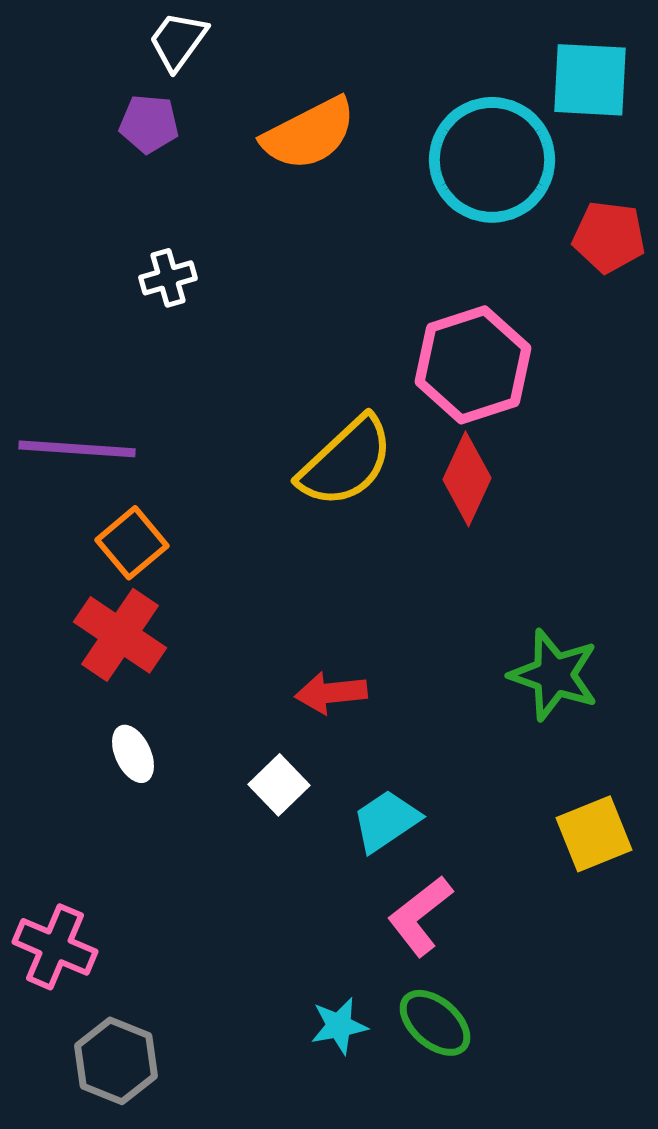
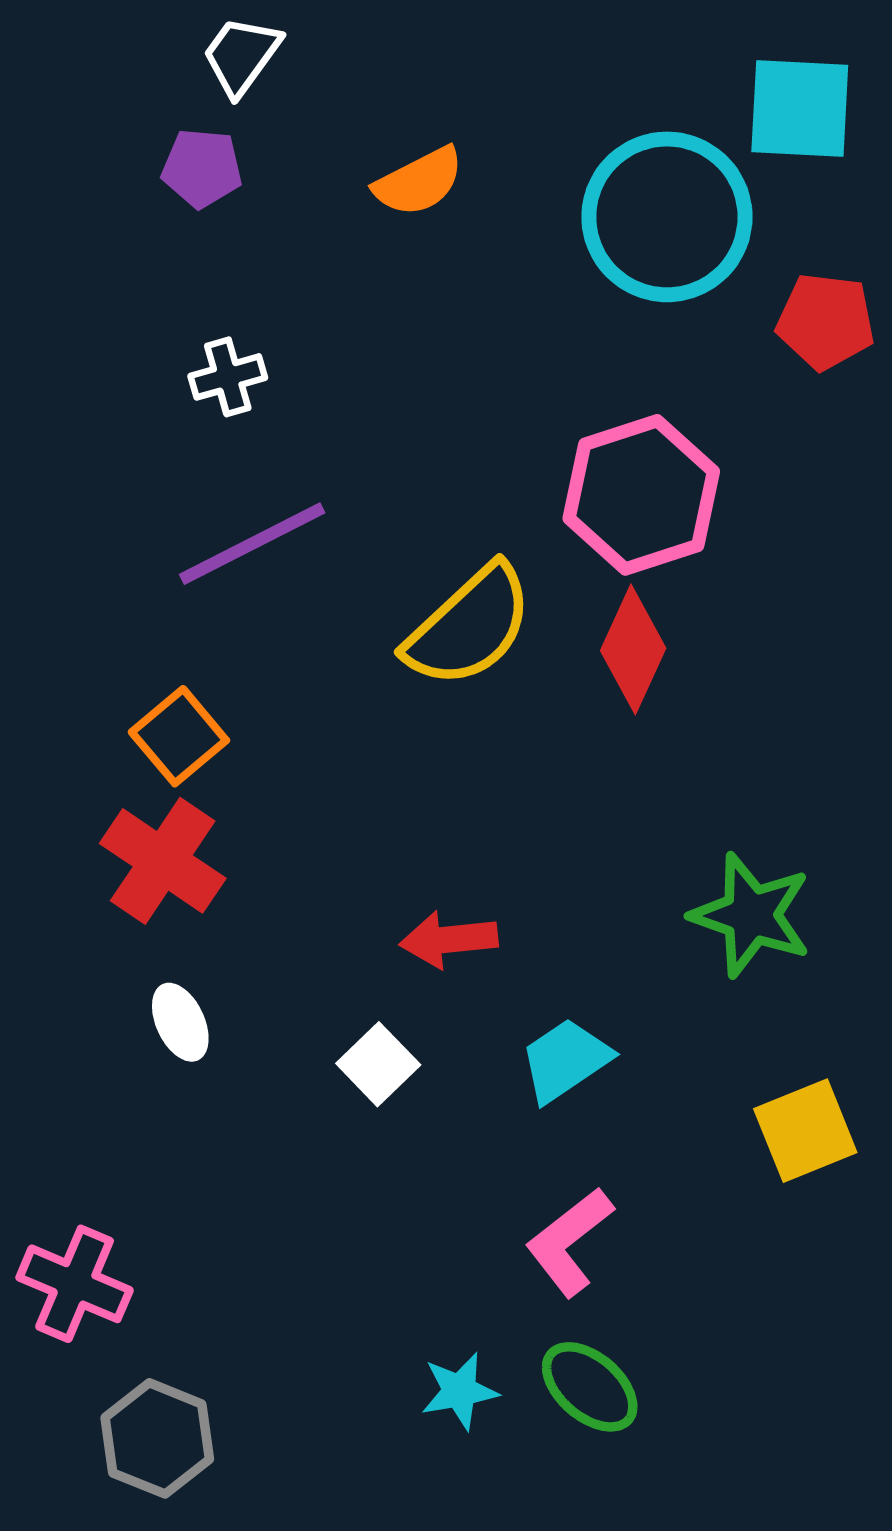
orange semicircle: (309, 134) -> (419, 182), size x0.7
purple line: (77, 449) -> (252, 544), moved, turned -31
cyan trapezoid: (386, 821) -> (565, 1060), moved

